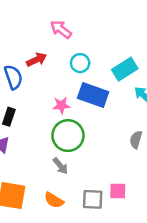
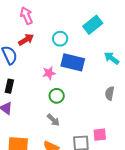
pink arrow: (61, 29) -> (26, 16), moved, turned 36
cyan rectangle: (125, 69) -> (93, 25), moved
green circle: (68, 136) -> (57, 96), size x0.6

